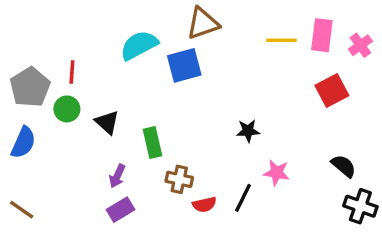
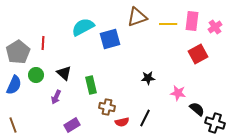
brown triangle: (203, 23) -> (137, 17), moved
green circle: (67, 109) -> (36, 75), moved
black semicircle: (344, 166) -> (197, 109), moved
pink star: (277, 173) -> (178, 93), moved
purple arrow: (117, 176) -> (56, 97), moved
brown line: (22, 210) -> (13, 125), turned 35

